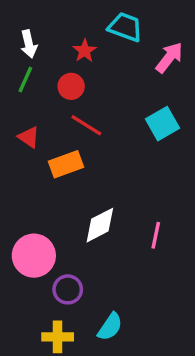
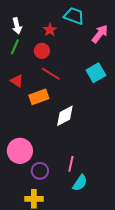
white diamond: (100, 225) -> (65, 116), moved
pink line: (156, 235) -> (71, 164), moved
cyan semicircle: (110, 327) -> (80, 183), moved

